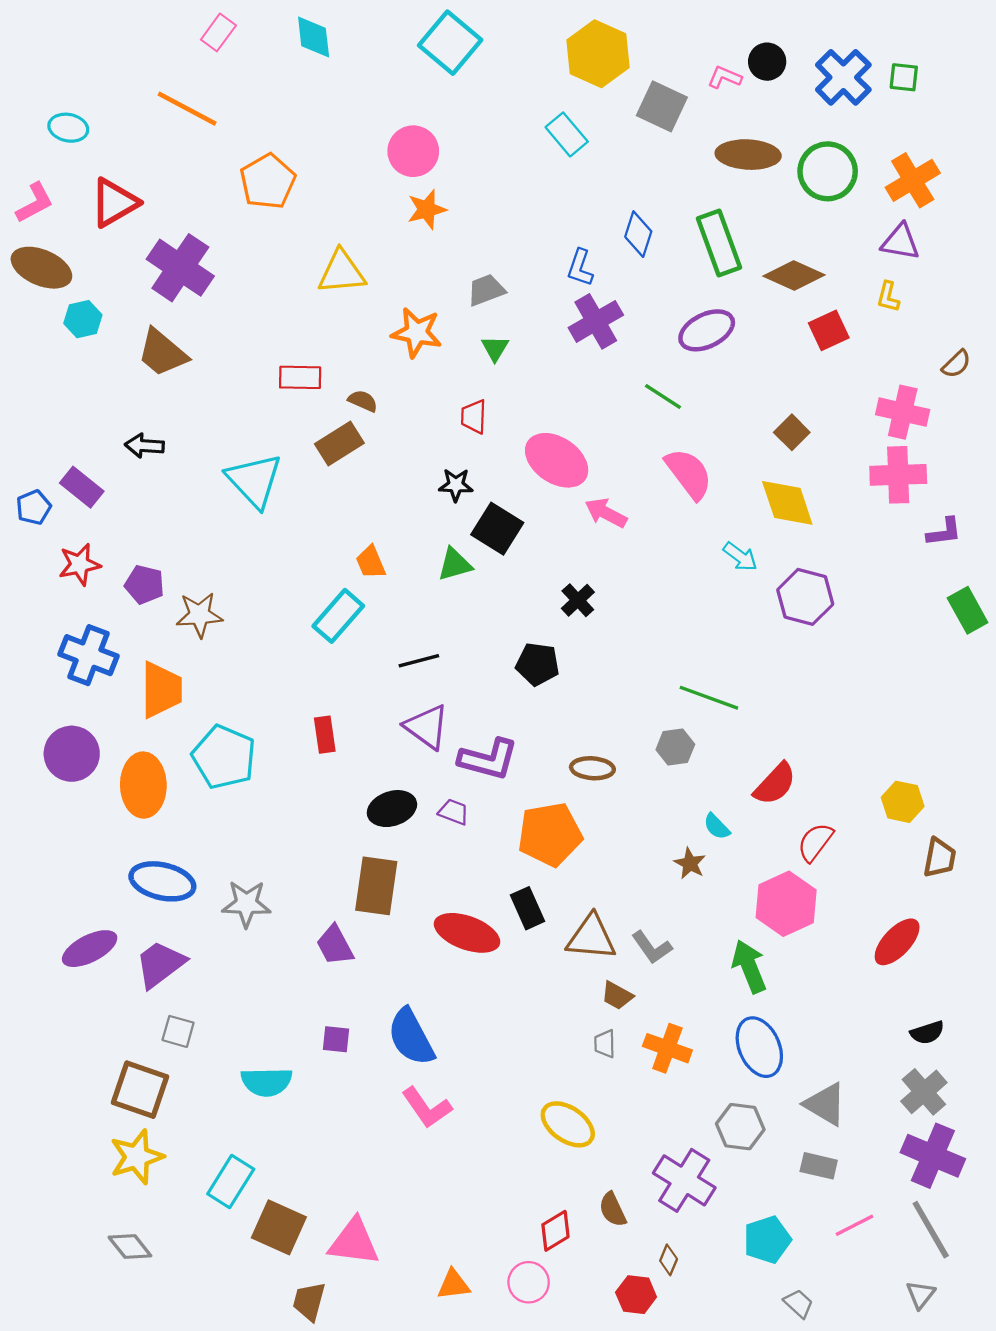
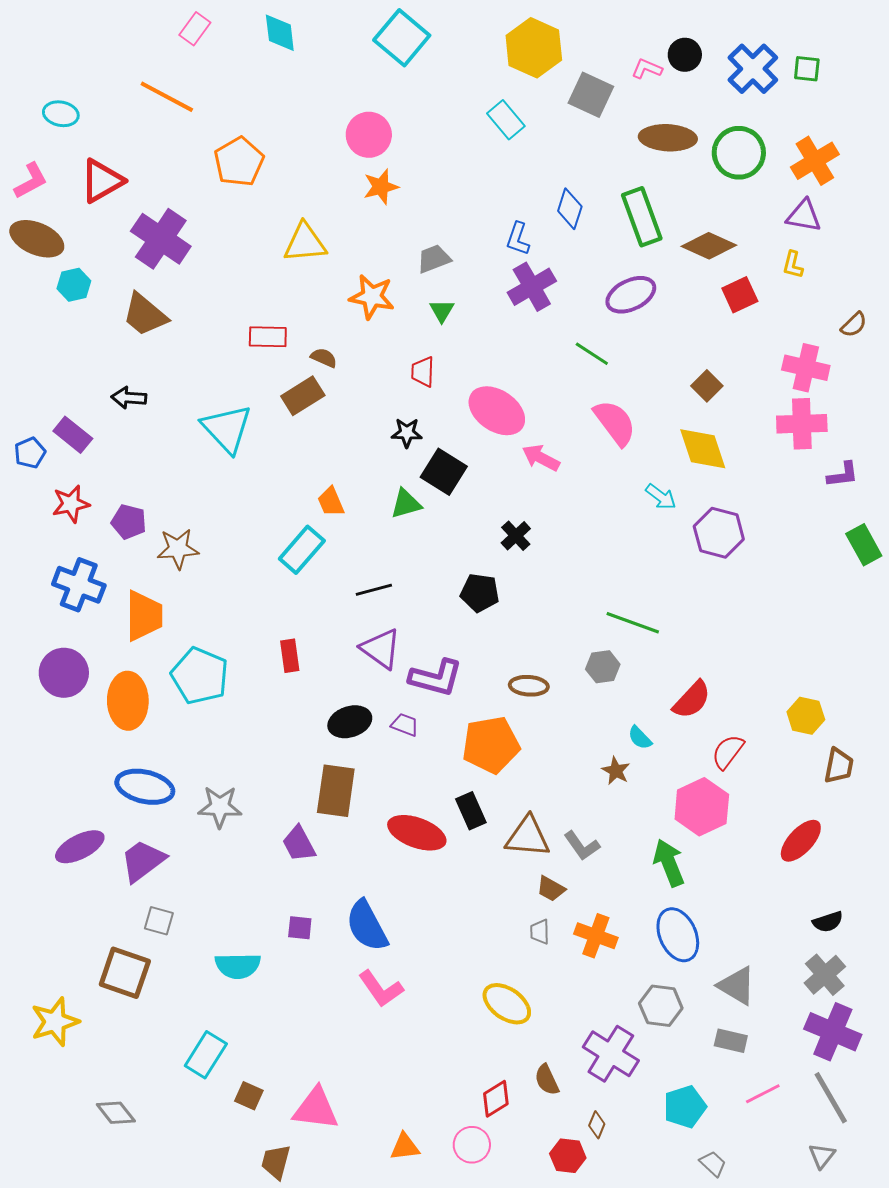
yellow star: (137, 1157) -> (55, 1022), moved
brown square: (279, 1227) -> (249, 1096), size x0.6

